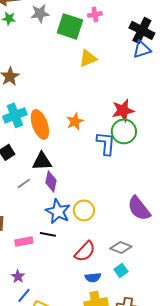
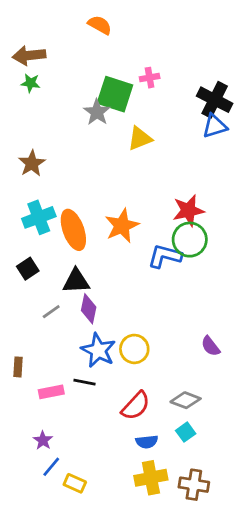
gray star: (40, 13) -> (97, 112), moved, turned -30
orange star: (75, 121) -> (122, 226), size x1.4
blue L-shape: (106, 143) -> (165, 256), turned -80
purple semicircle: (139, 208) -> (210, 346), size x0.6

